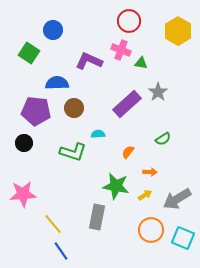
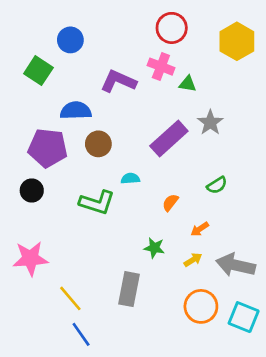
orange arrow: (150, 172) -> (200, 229), turned 144
green star: (116, 186) -> (154, 248), size x0.6
gray arrow: (177, 199) -> (236, 265), turned 44

